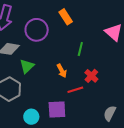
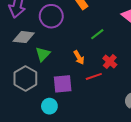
green line: (80, 49) -> (97, 34), turned 40
purple square: (57, 109) -> (63, 84), moved

